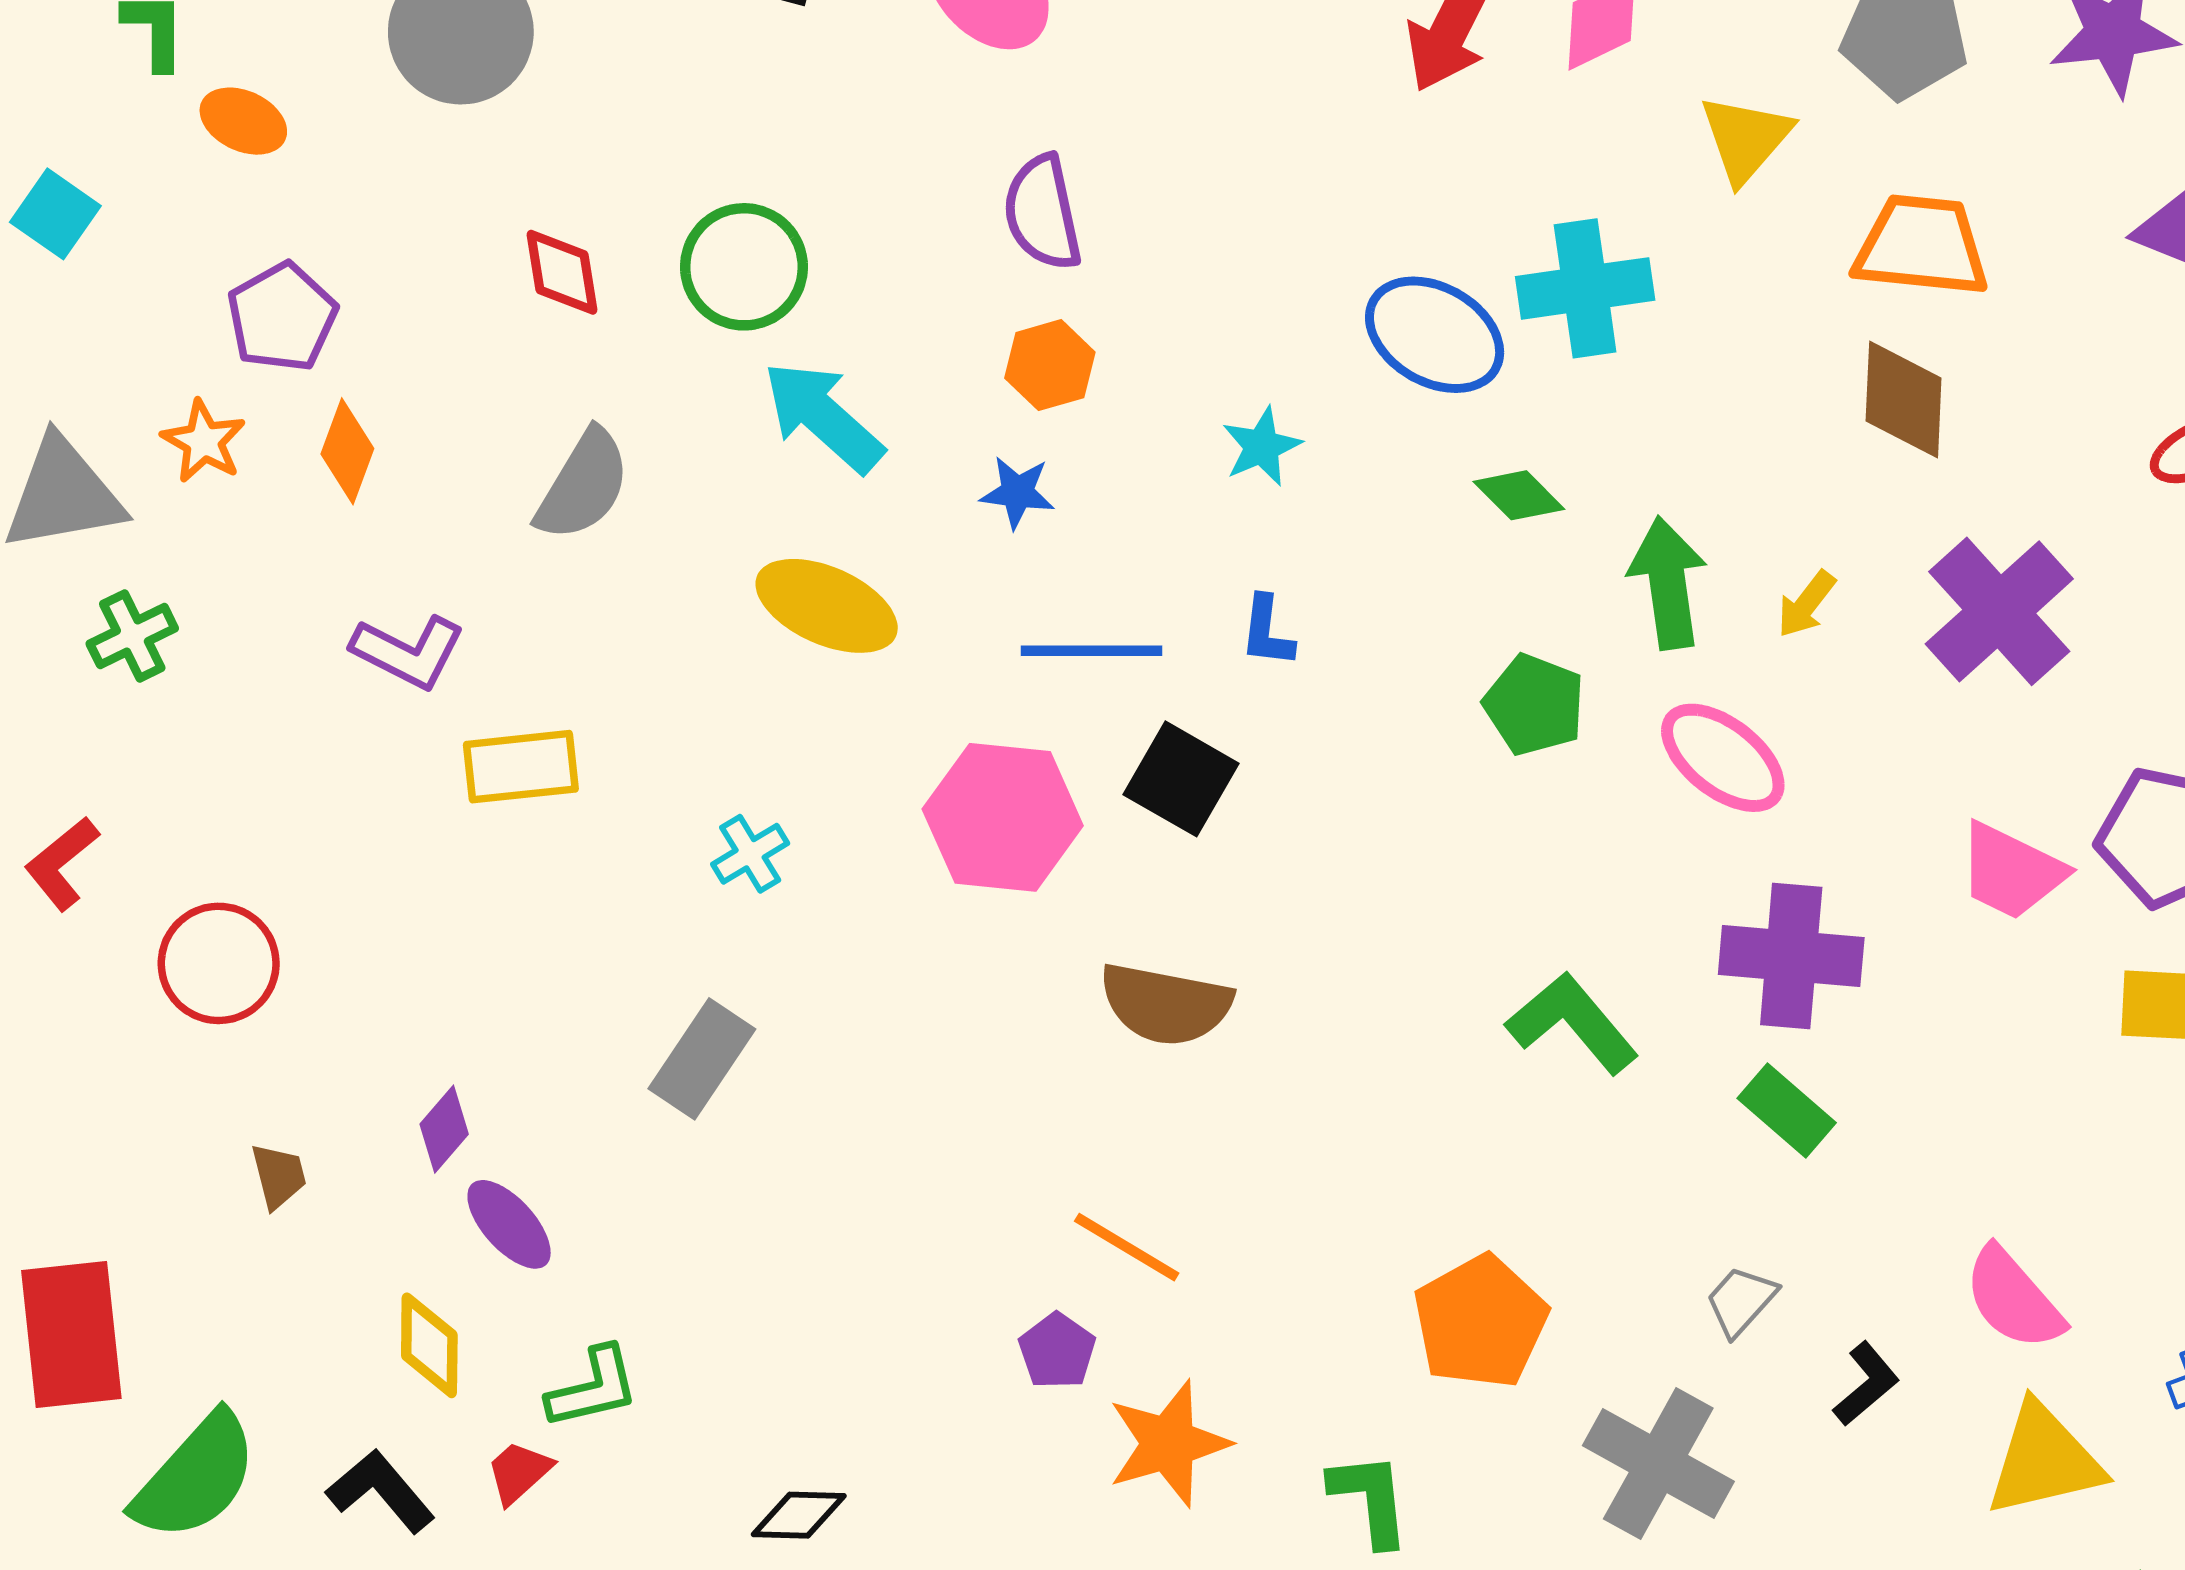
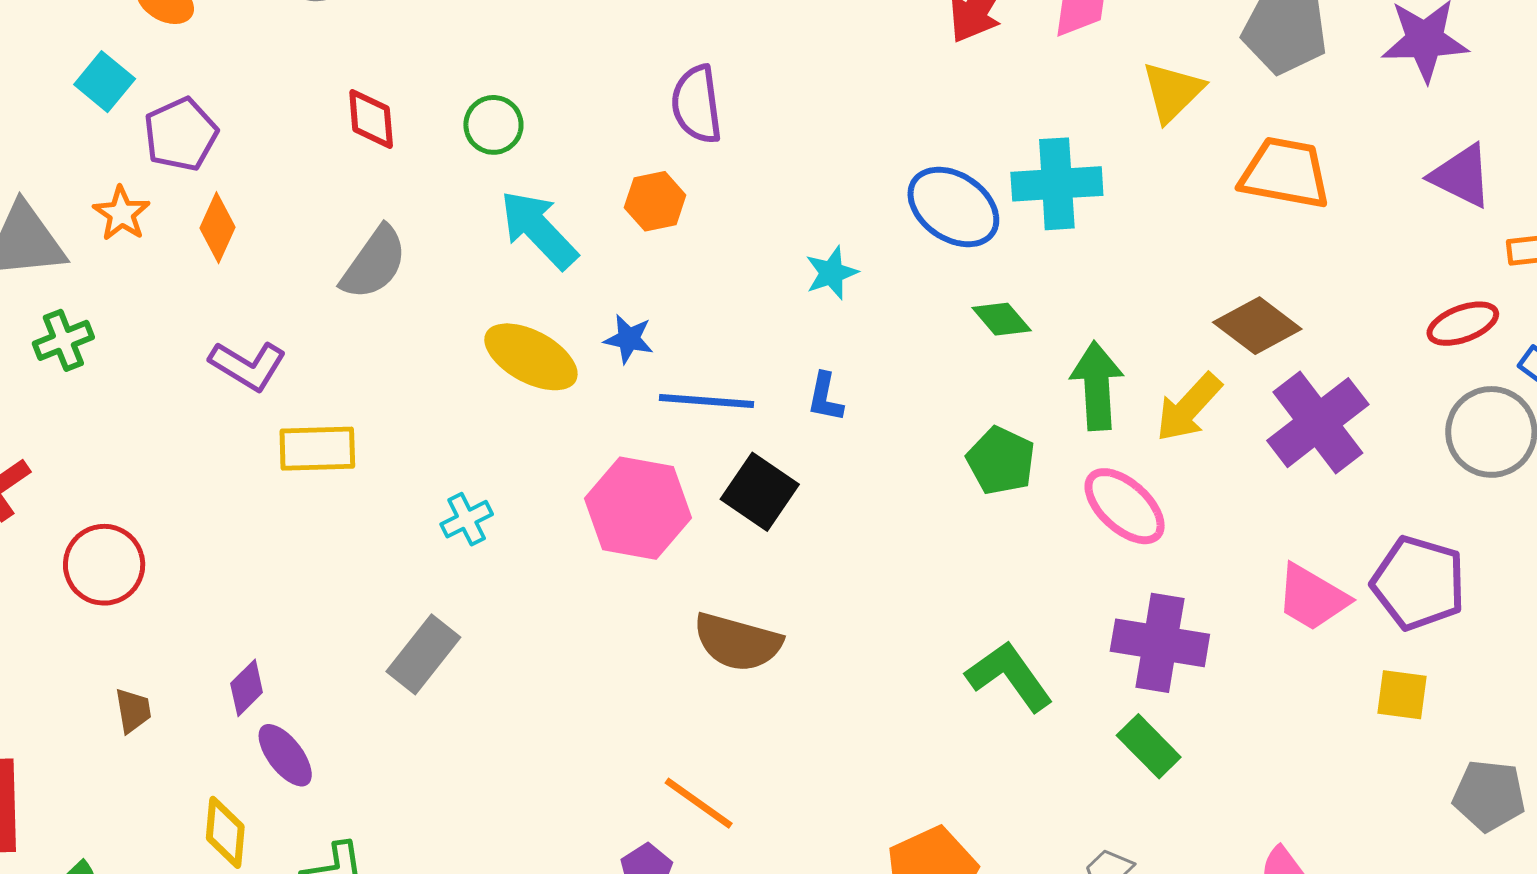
cyan square: (55, 214) -> (105, 82), moved
green circle: (744, 267) -> (493, 125), size x0.7
orange hexagon: (1050, 365) -> (655, 201), moved
brown diamond: (1904, 399) -> (1257, 326), moved, turned -60
blue star: (1017, 492) -> (629, 339), moved
yellow arrow: (1806, 604) -> (1189, 407), size x1.6

